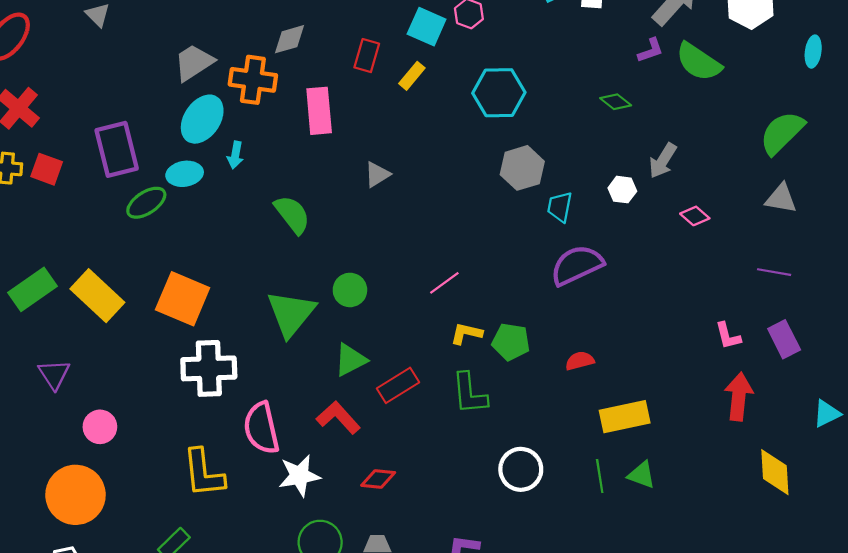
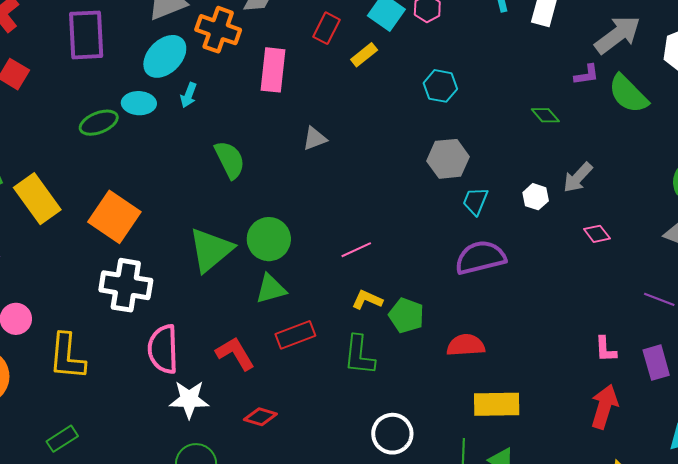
cyan hexagon: (499, 93) -> (440, 86), size x0.7
purple rectangle: (117, 149) -> (86, 35), moved
green circle: (350, 290) -> (269, 239), size x1.4
green triangle: (350, 360) -> (271, 289), moved
red semicircle: (580, 361) -> (466, 345), size x1.4
yellow L-shape: (204, 473) -> (67, 357), moved

